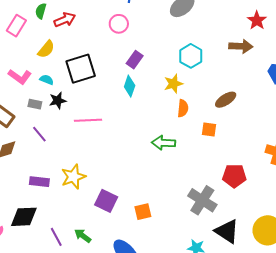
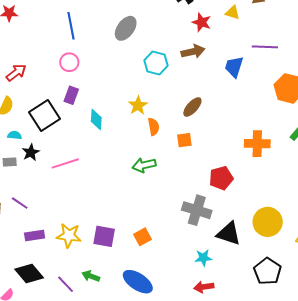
cyan hexagon: (191, 56) -> (156, 63), moved
purple rectangle: (135, 60) -> (71, 95), moved
purple line: (39, 134) -> (20, 203), moved
yellow star: (73, 177) -> (69, 236), moved, turned -30
black diamond: (24, 217) -> (29, 273), turned 68

